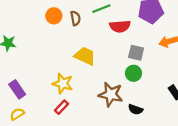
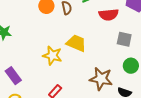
green circle: (134, 73) -> (131, 66), moved
yellow star: (63, 83) -> (52, 56), moved

